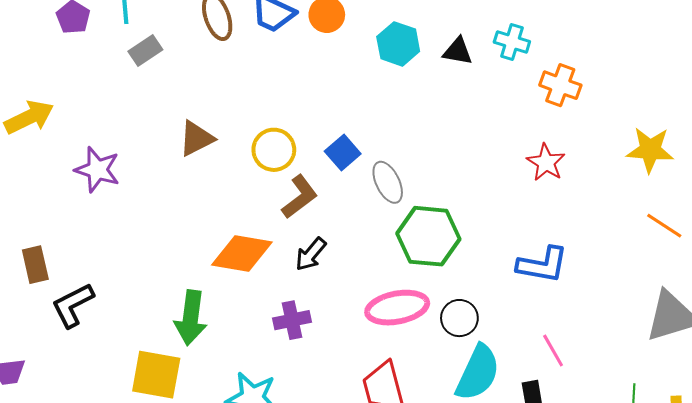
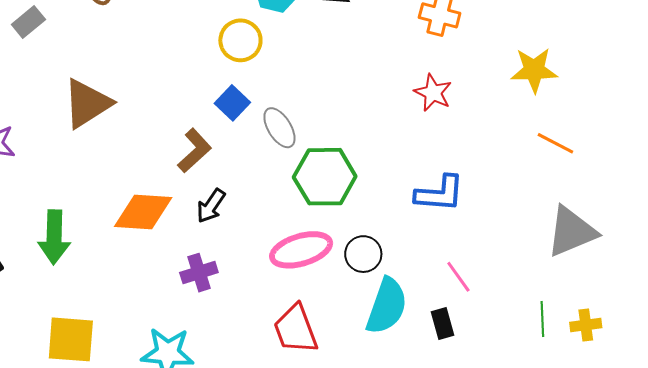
brown triangle: (196, 138) -> (87, 103), size x1.4
yellow circle: (274, 150) -> (240, 40), moved
green arrow: (191, 318) -> (54, 237), moved

